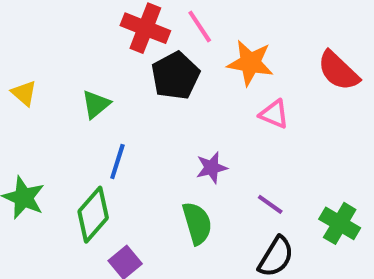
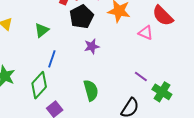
pink triangle: (274, 114) -> (146, 33), moved
purple star: (212, 168) -> (92, 46), moved
purple line: (270, 204) -> (141, 77), moved

